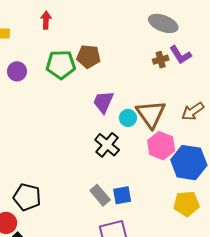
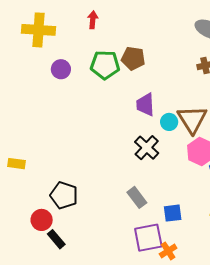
purple trapezoid: (103, 102) -> (145, 105), turned -30
blue square: (122, 195) -> (173, 213), moved

